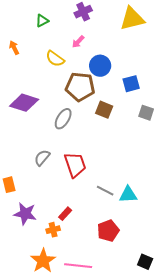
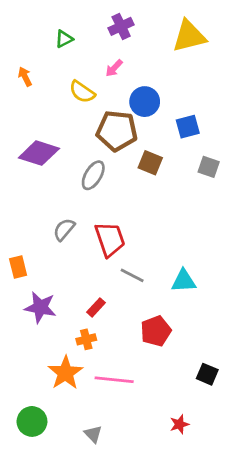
gray line: (105, 191) -> (132, 275), moved
orange cross: (53, 230) -> (86, 339), moved

